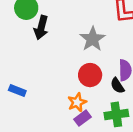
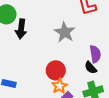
red circle: (90, 75) -> (56, 70), moved

